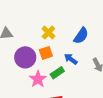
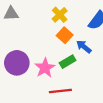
orange square: (46, 53) -> (65, 35), moved, turned -32
purple circle: (25, 57) -> (17, 63), moved

